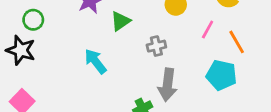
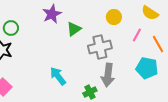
gray cross: (156, 46) -> (100, 47), size x1.6
cyan arrow: (95, 61) -> (58, 76), moved

